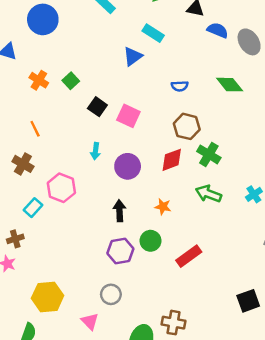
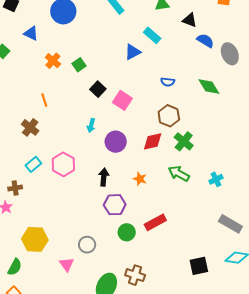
pink hexagon: (61, 188) -> (63, 164), moved
green circle: (150, 241) -> (127, 232), moved
purple hexagon: (120, 251) -> (115, 205), moved

